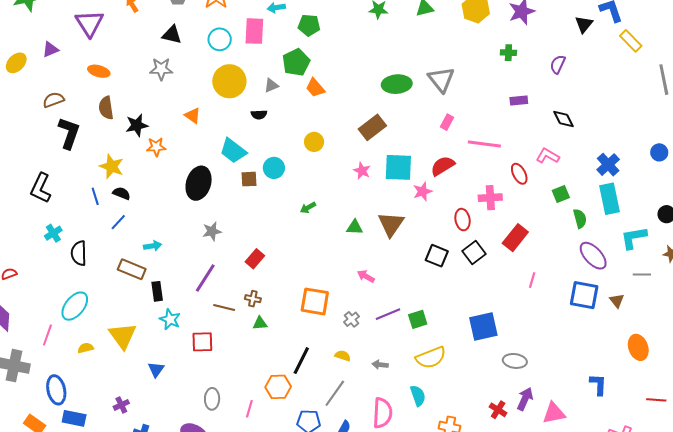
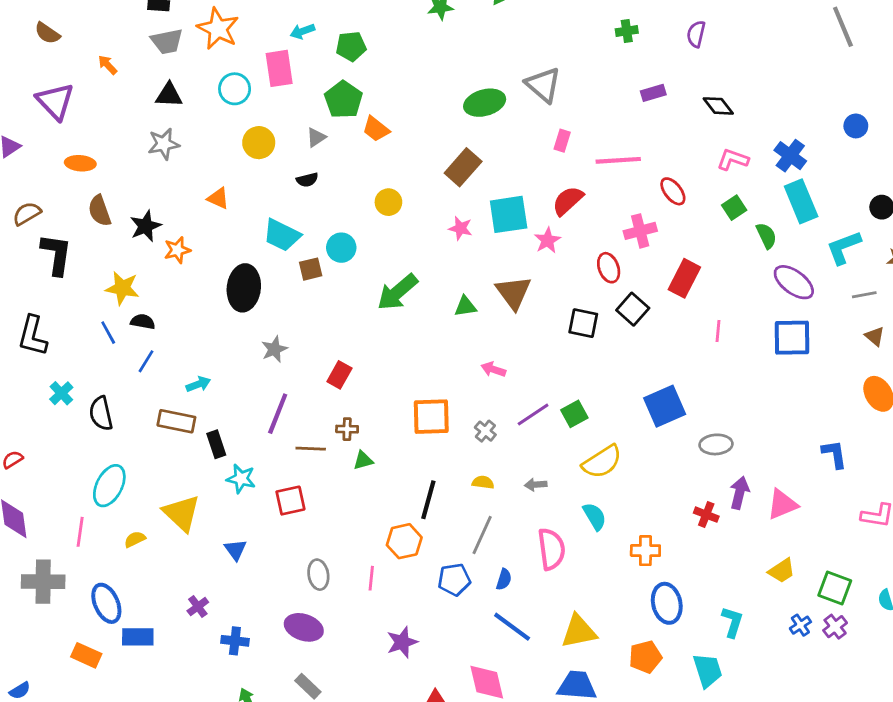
yellow circle: (229, 81) -> (259, 143), size x0.7
pink L-shape: (548, 156) -> (733, 160), moved
green arrow: (308, 208) -> (397, 292), size x2.0
brown triangle: (617, 301) -> (875, 336), moved

